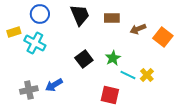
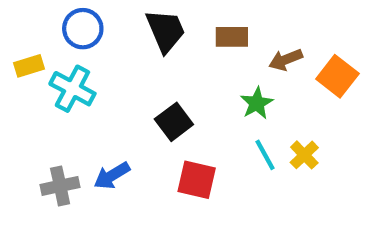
green star: (113, 58) -> (257, 103), moved
cyan line: (128, 75) -> (265, 155), turned 35
red square: (110, 95) -> (197, 180), moved

